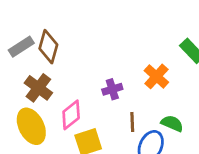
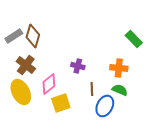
orange cross: (156, 76) -> (119, 68), moved, turned -36
purple cross: (112, 89) -> (78, 66), turned 32

